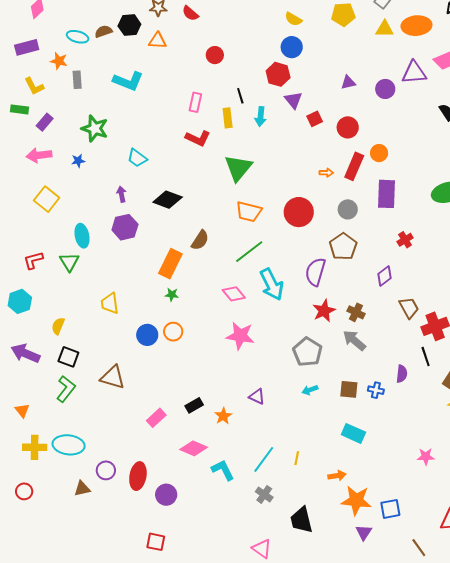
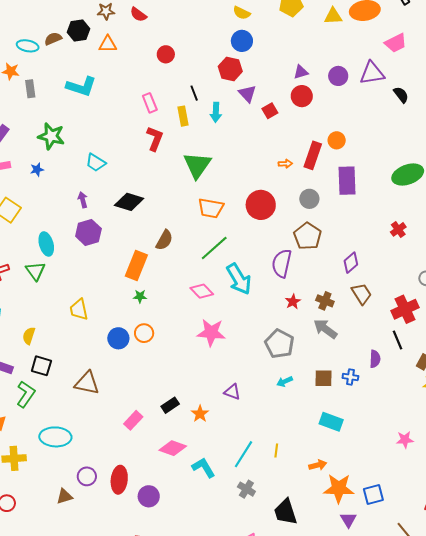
purple triangle: (414, 73) -> (372, 73), moved
pink rectangle: (195, 102) -> (150, 103), turned -30
red circle: (348, 127) -> (302, 96), moved
red L-shape: (198, 138) -> (155, 139), turned -90
red cross: (405, 240) -> (398, 229), moved
brown trapezoid: (409, 308) -> (362, 294), moved
red star: (324, 311) -> (293, 302), size x0.7
green L-shape: (66, 389) -> (26, 394), moved
cyan ellipse: (69, 445) -> (55, 437), moved

